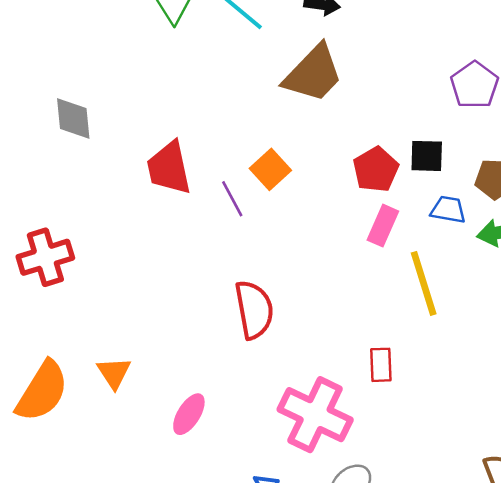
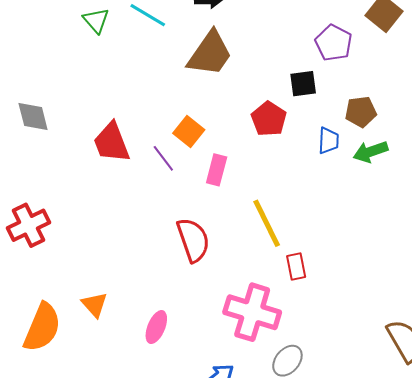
black square: (427, 156) -> (303, 84), moved
blue trapezoid: (448, 210) -> (328, 141), turned 92
pink rectangle: (383, 226) -> (217, 170), moved
yellow line: (424, 283) -> (267, 223), moved

